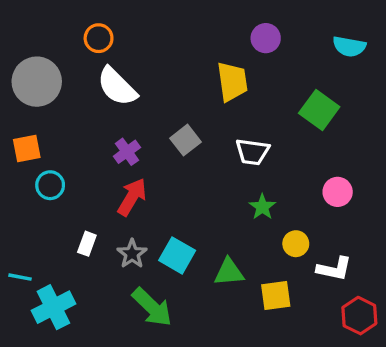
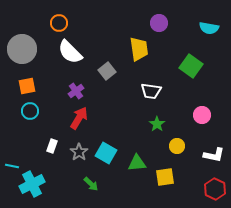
gray square: (185, 140) -> (107, 71), moved
orange square: (27, 148) -> (27, 86), moved
white L-shape: (334, 269) -> (214, 155), moved
green arrow: (152, 307) -> (91, 184), size x0.6

